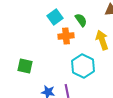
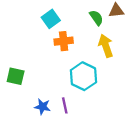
green semicircle: (81, 20) -> (96, 18), moved

